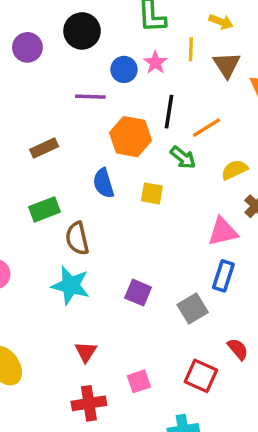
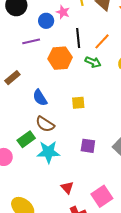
blue semicircle: (103, 183) -> (40, 98), moved
yellow square: (152, 193) -> (78, 103), moved
green rectangle: (44, 209) -> (26, 139), moved
brown semicircle: (77, 238) -> (45, 124), turned -30
pink square: (139, 381) -> (102, 196), size x1.5

